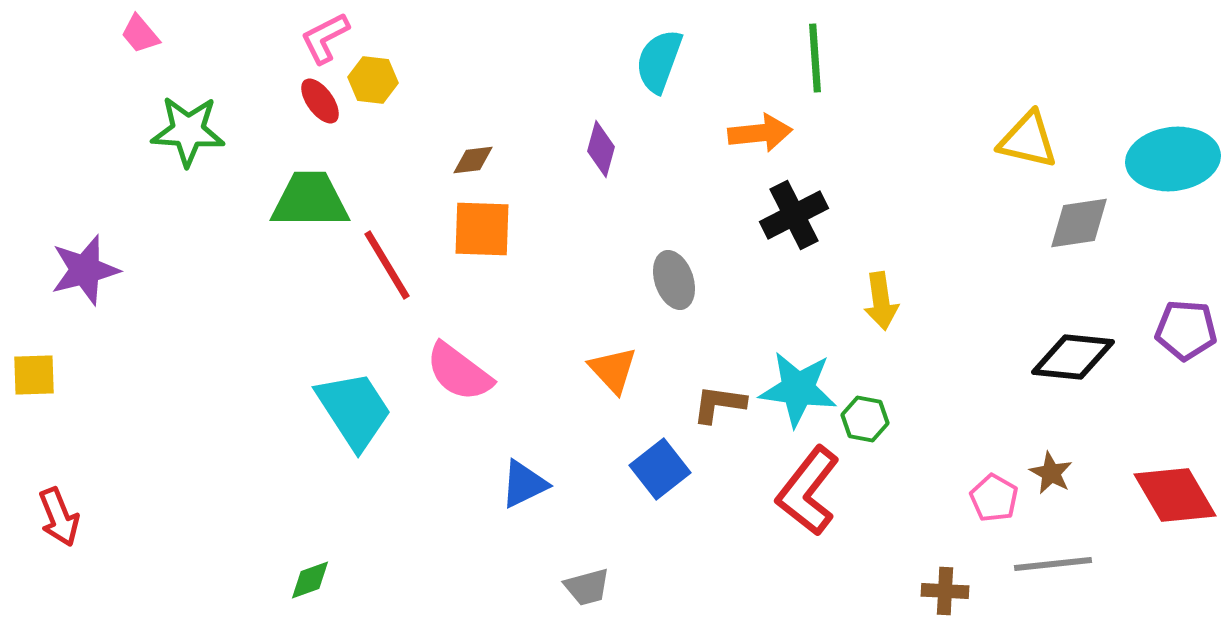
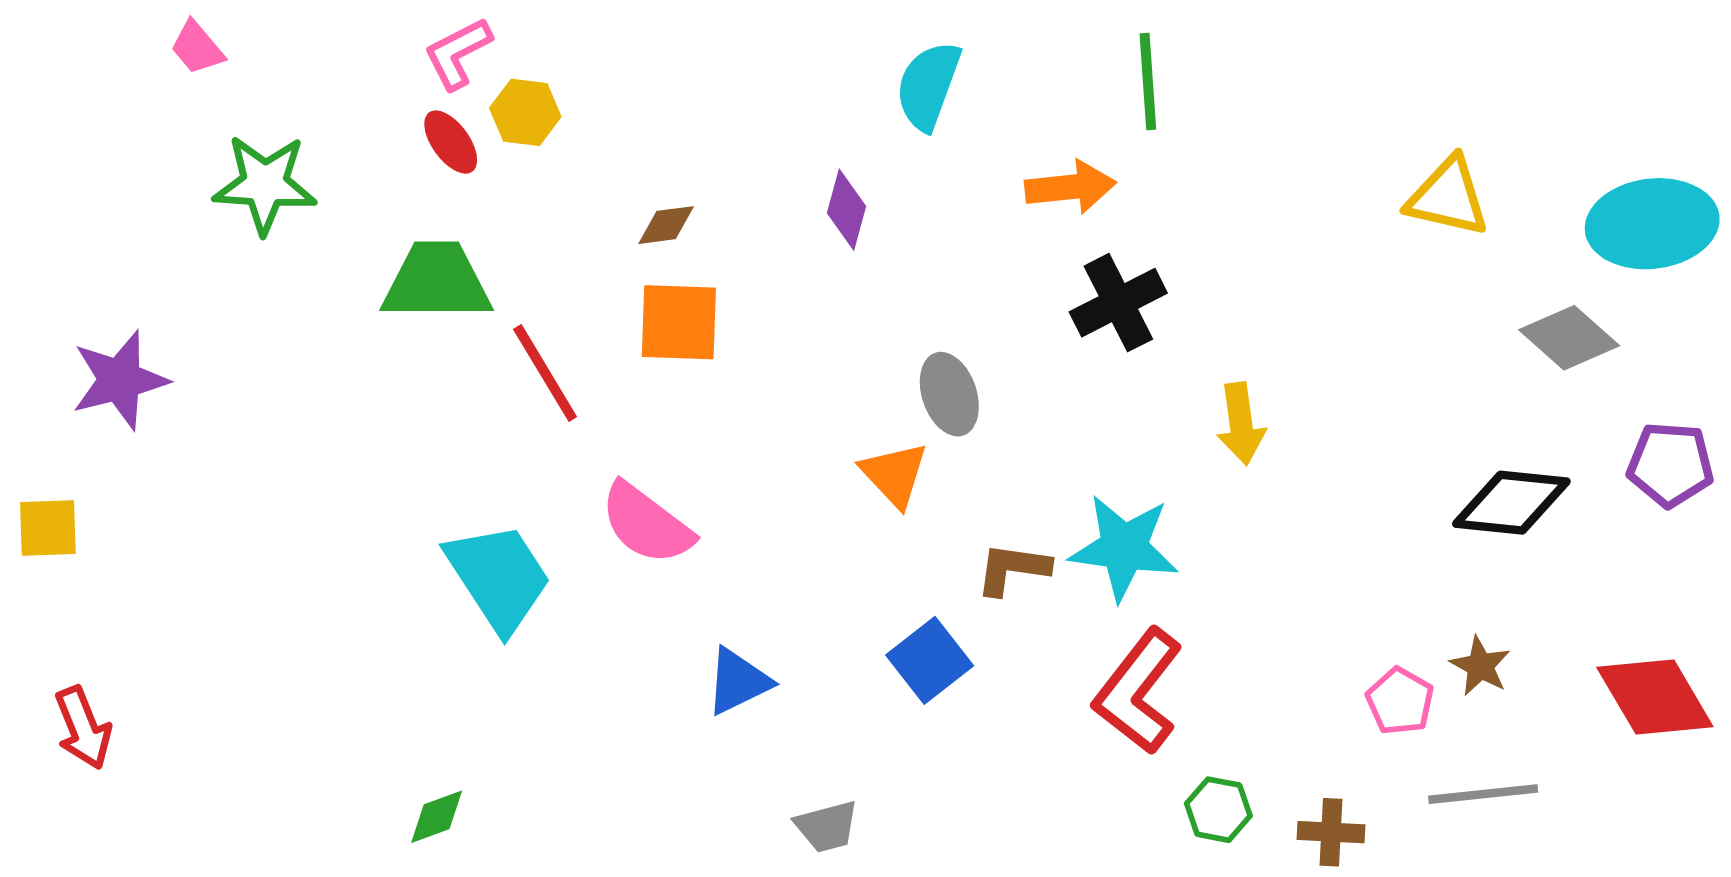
gray diamond: (1079, 223) -> (1569, 338), moved, turned 50
orange triangle: (613, 370) -> (894, 474), moved
green hexagon: (865, 419) -> (1218, 810), moved

